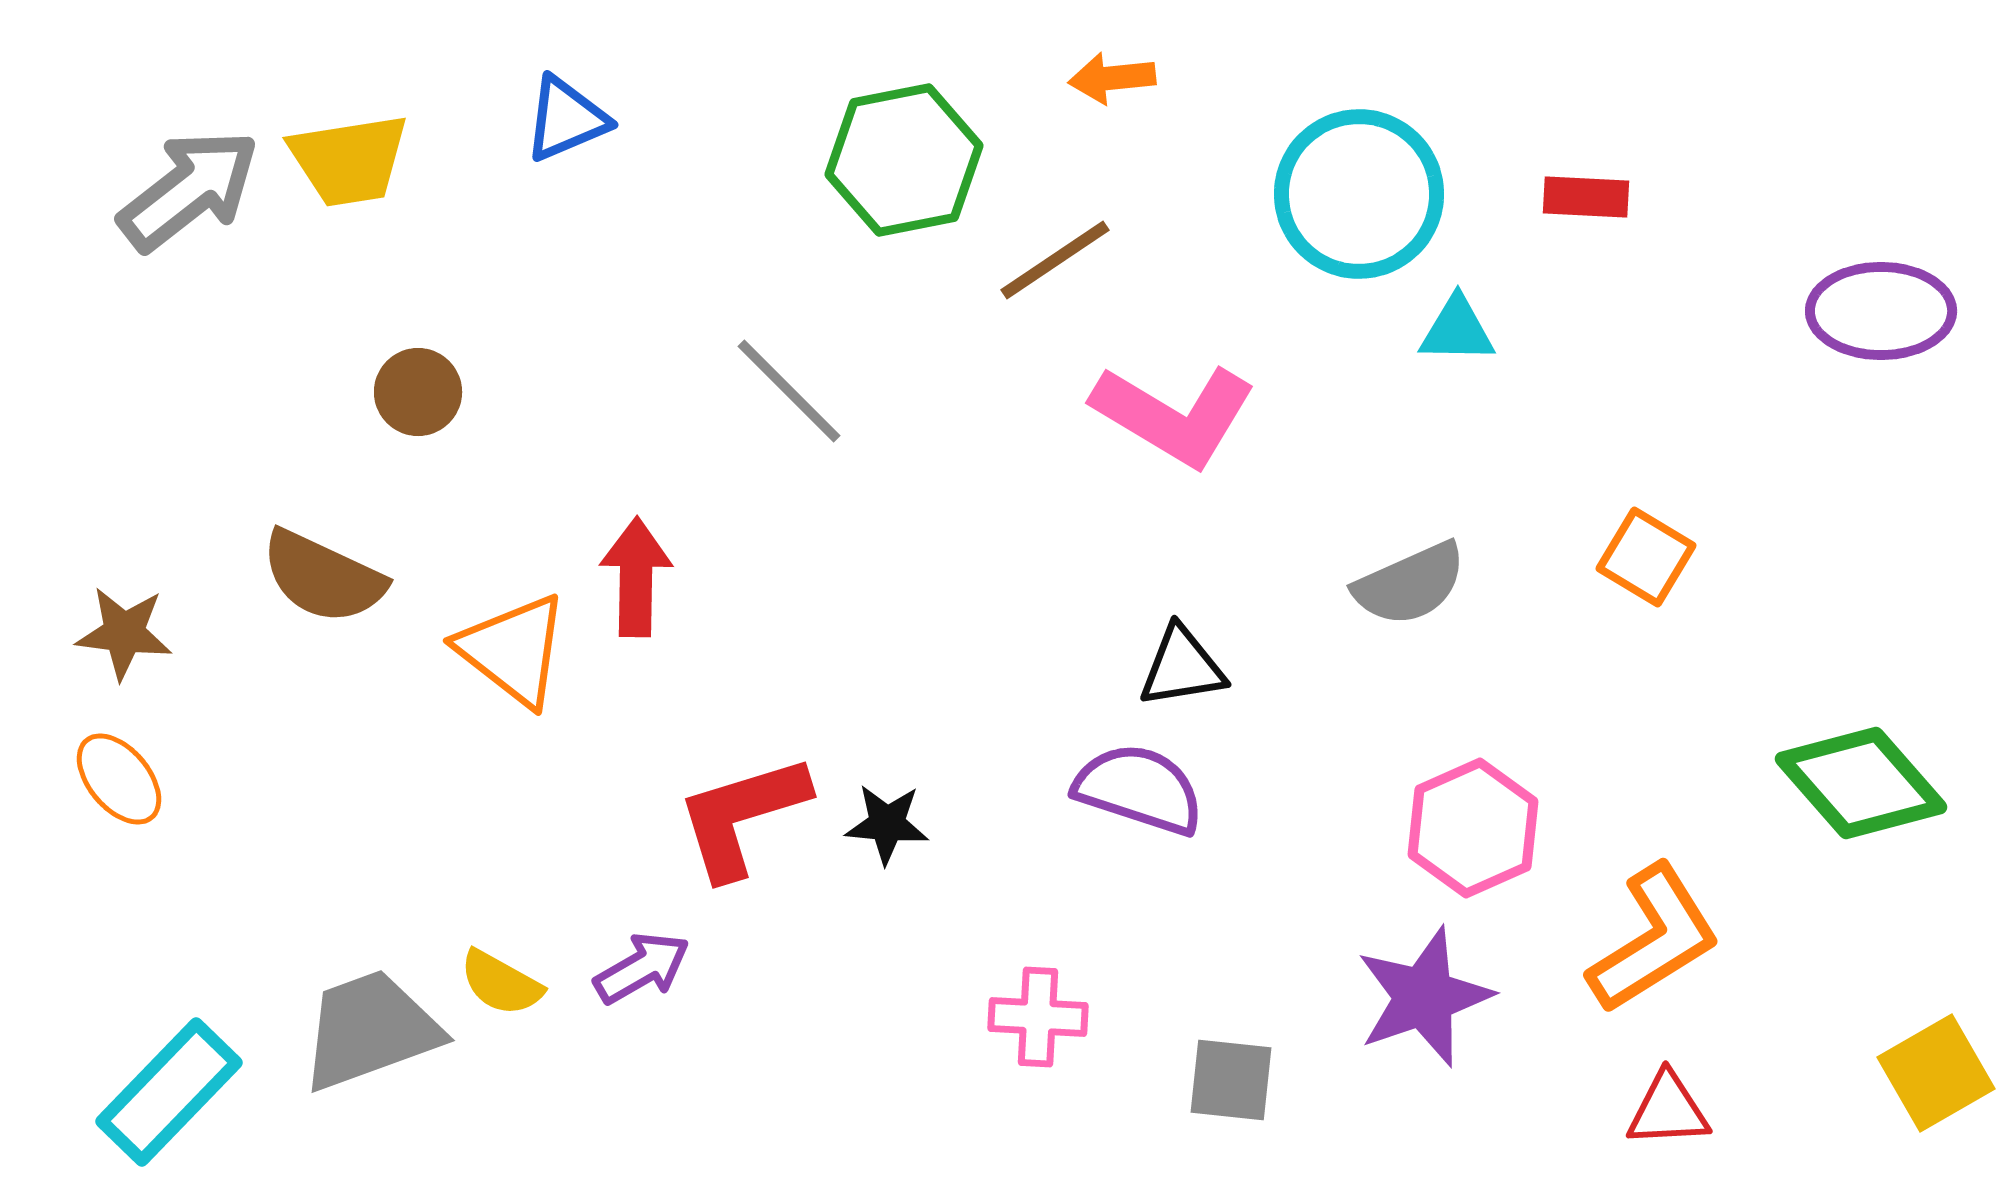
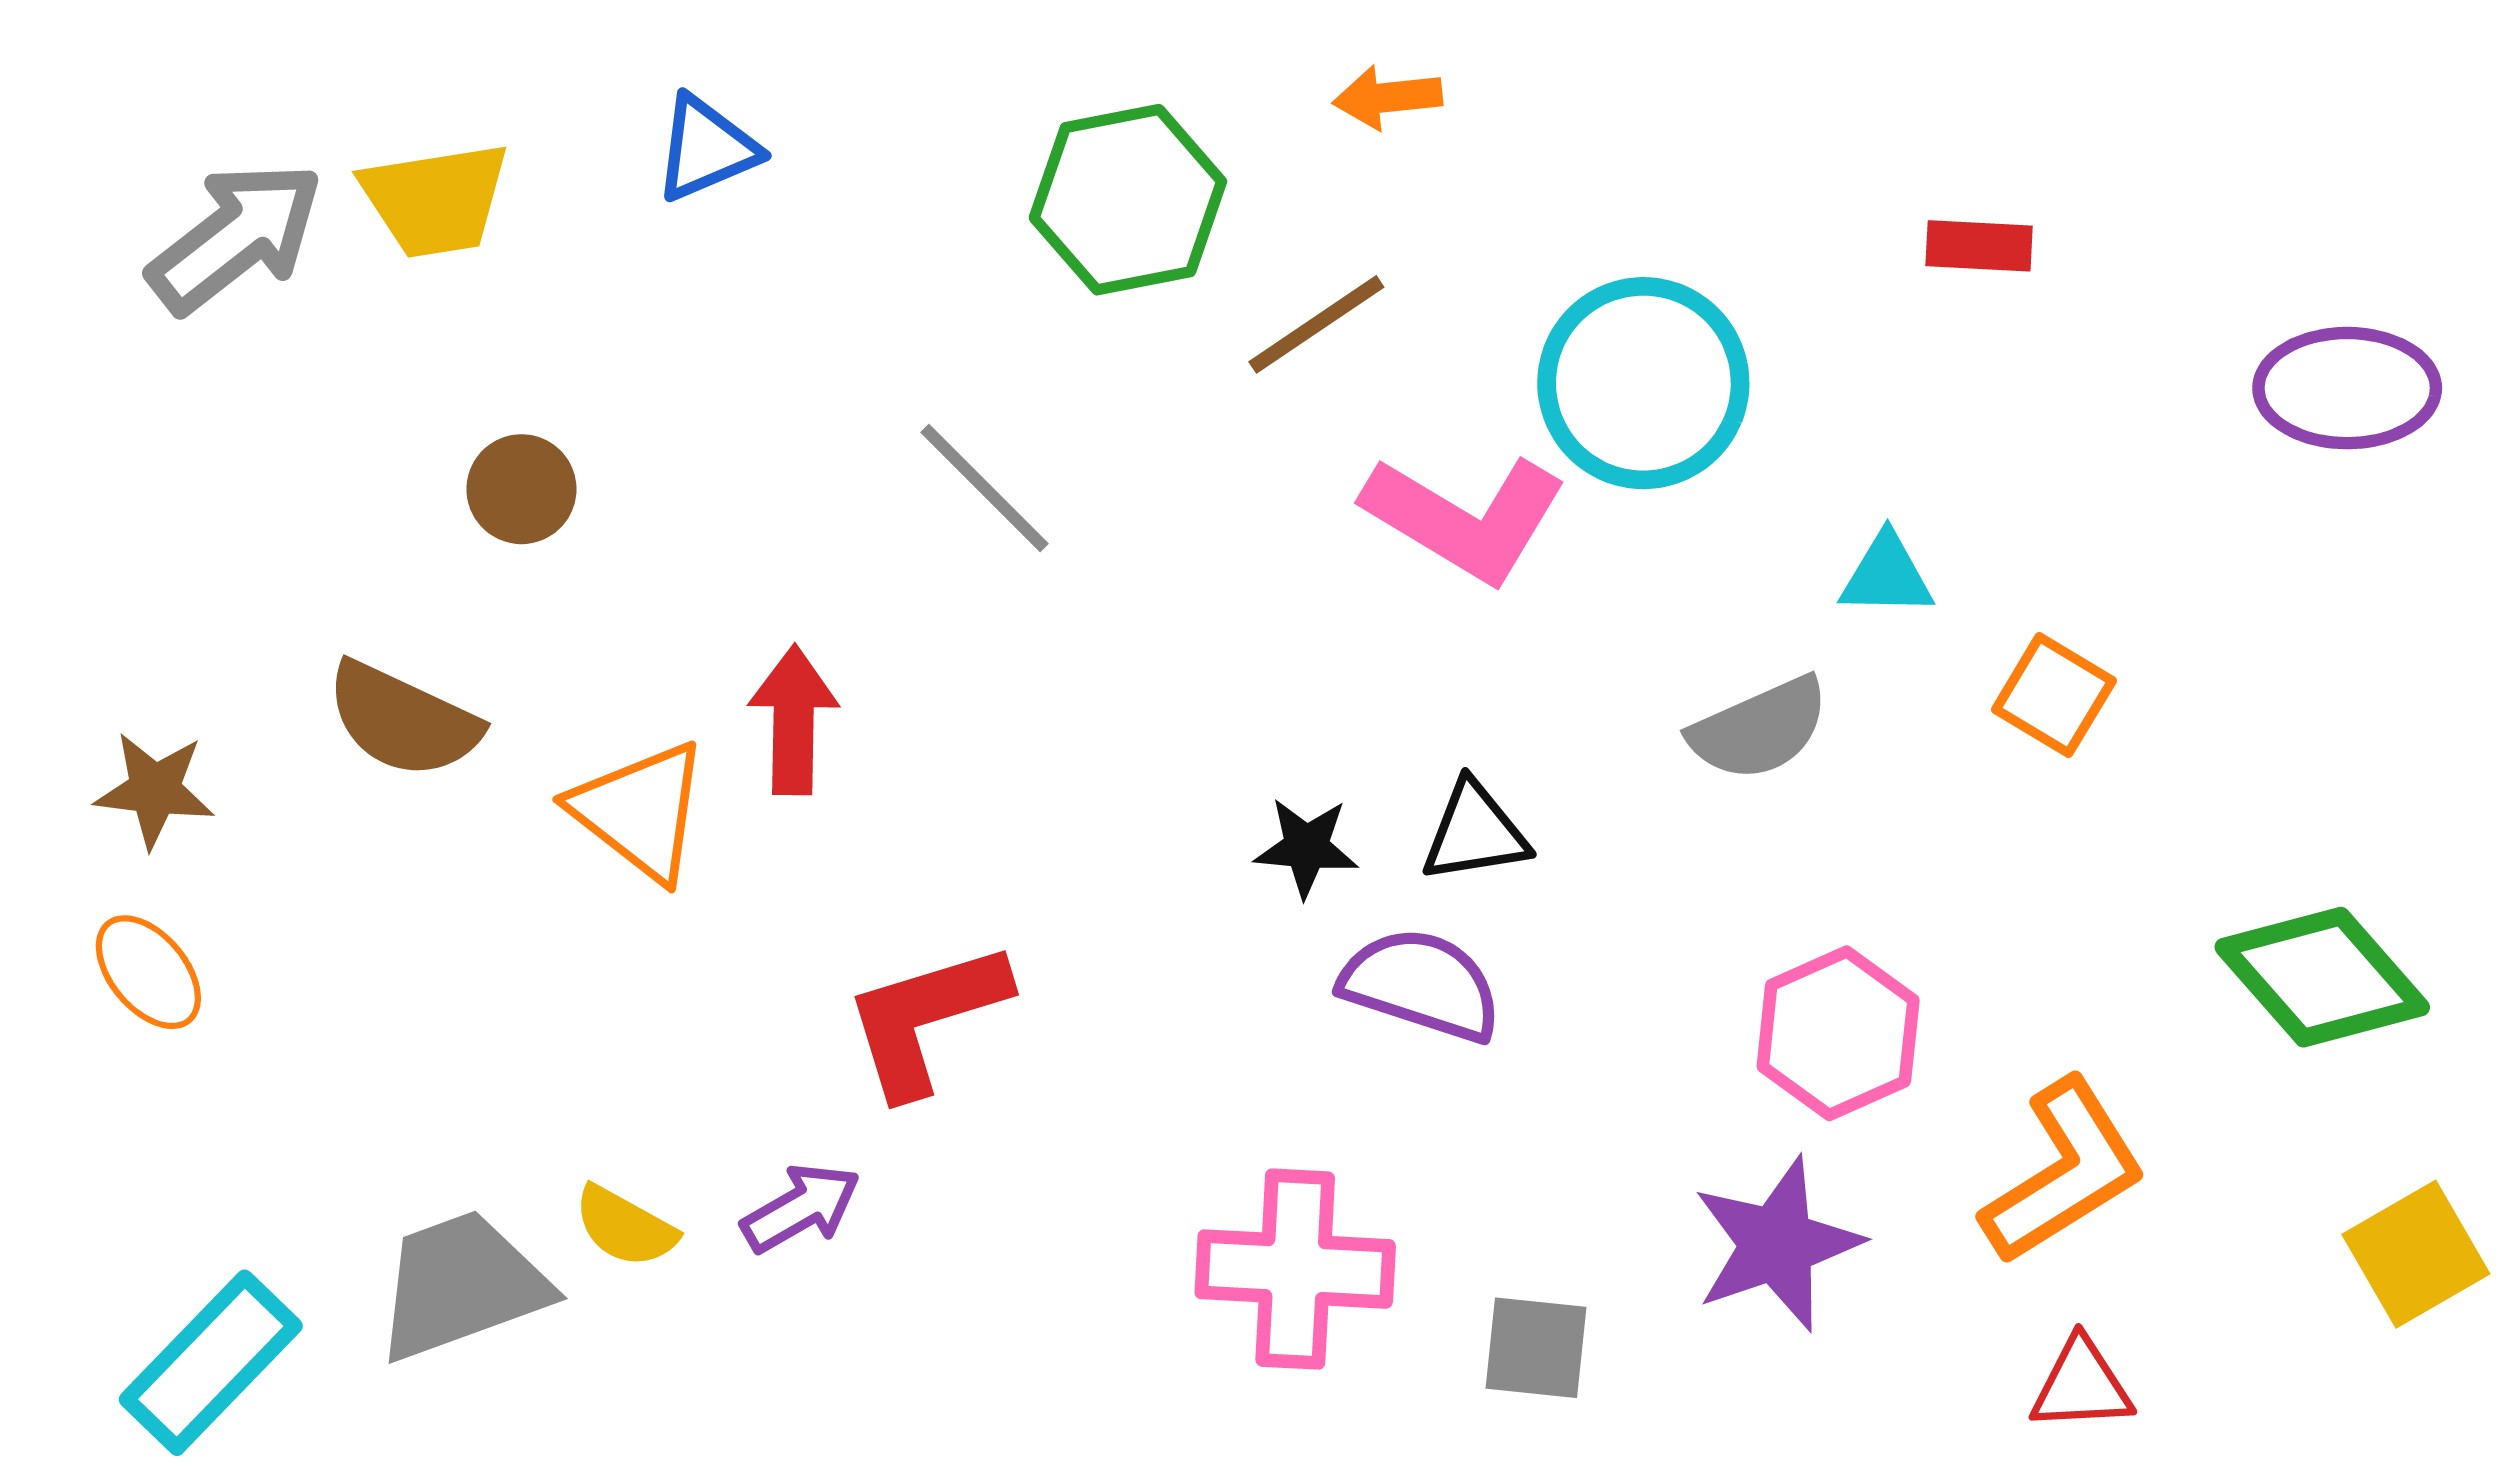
cyan circle: (1359, 194) -> (1643, 383), moved
cyan triangle: (1457, 330) -> (1887, 575), moved
black star: (887, 824) -> (1306, 847), moved
pink cross: (1038, 1017) -> (1295, 1269), size x1.6
yellow square: (1936, 1073) -> (2416, 1254), moved

